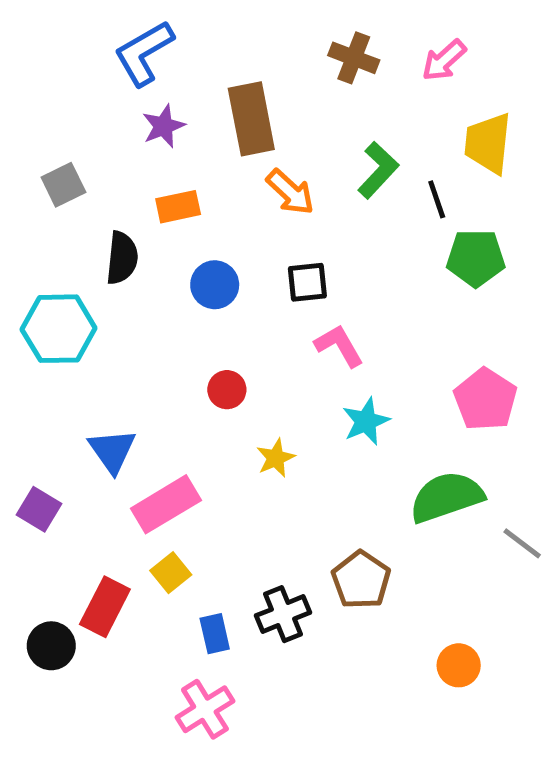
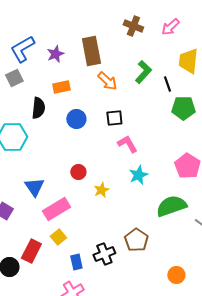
blue L-shape: (144, 53) -> (22, 49), moved
red circle: (227, 390) -> (78, 172), moved

